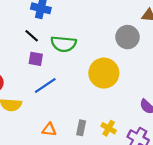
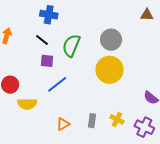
gray circle: (127, 37) -> (111, 40), moved
green semicircle: (64, 44) -> (71, 46), turned 110
orange triangle: (49, 130) -> (63, 124), turned -32

